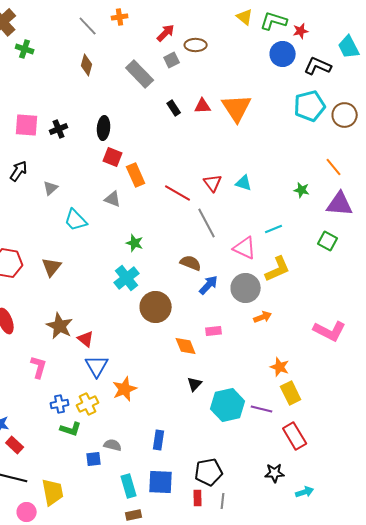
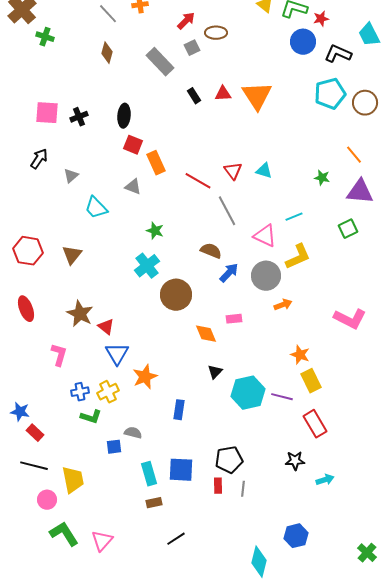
green square: (328, 241) -> (348, 229), turned 36
blue rectangle: (159, 440) -> (179, 410), moved

